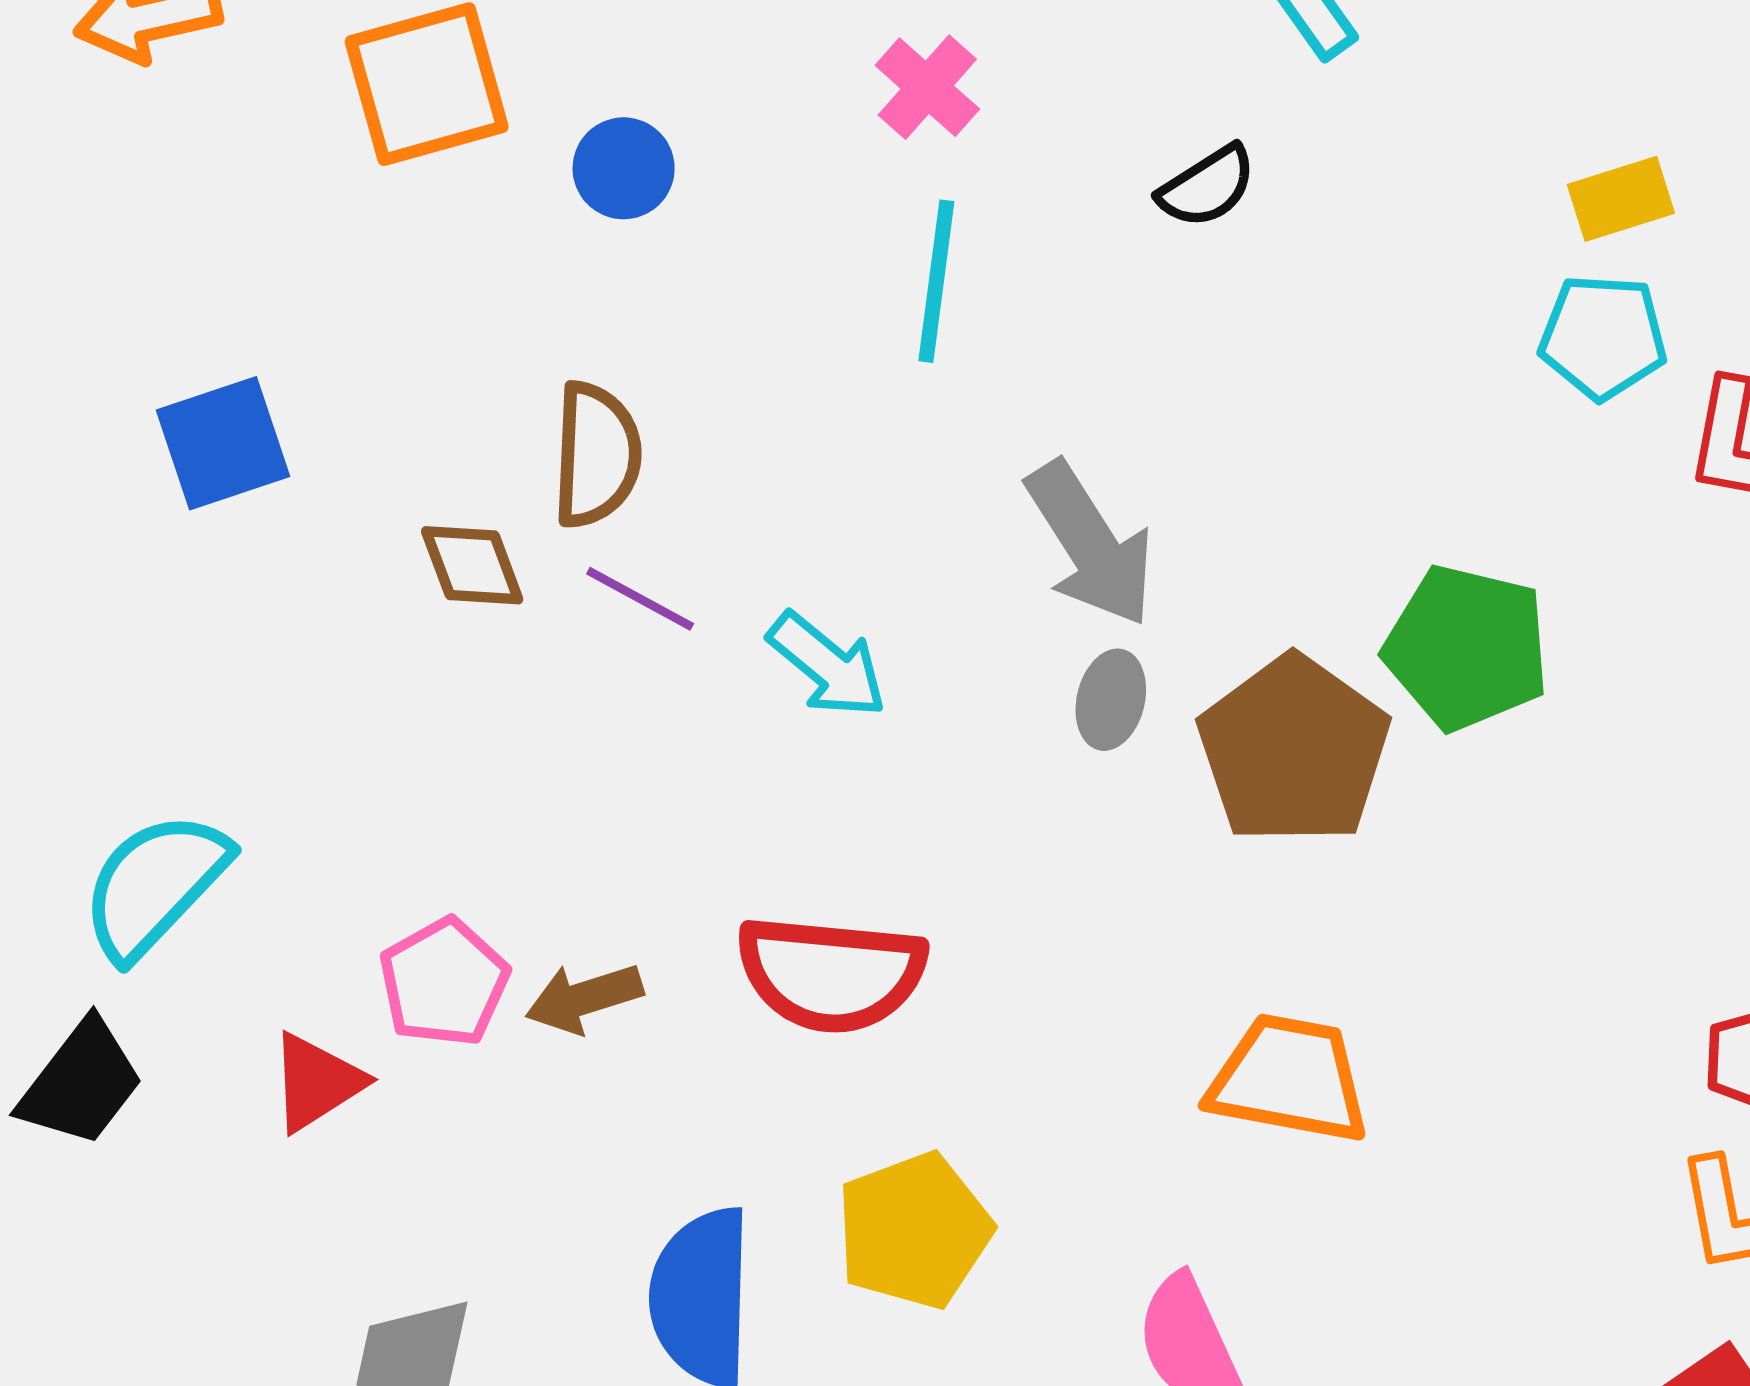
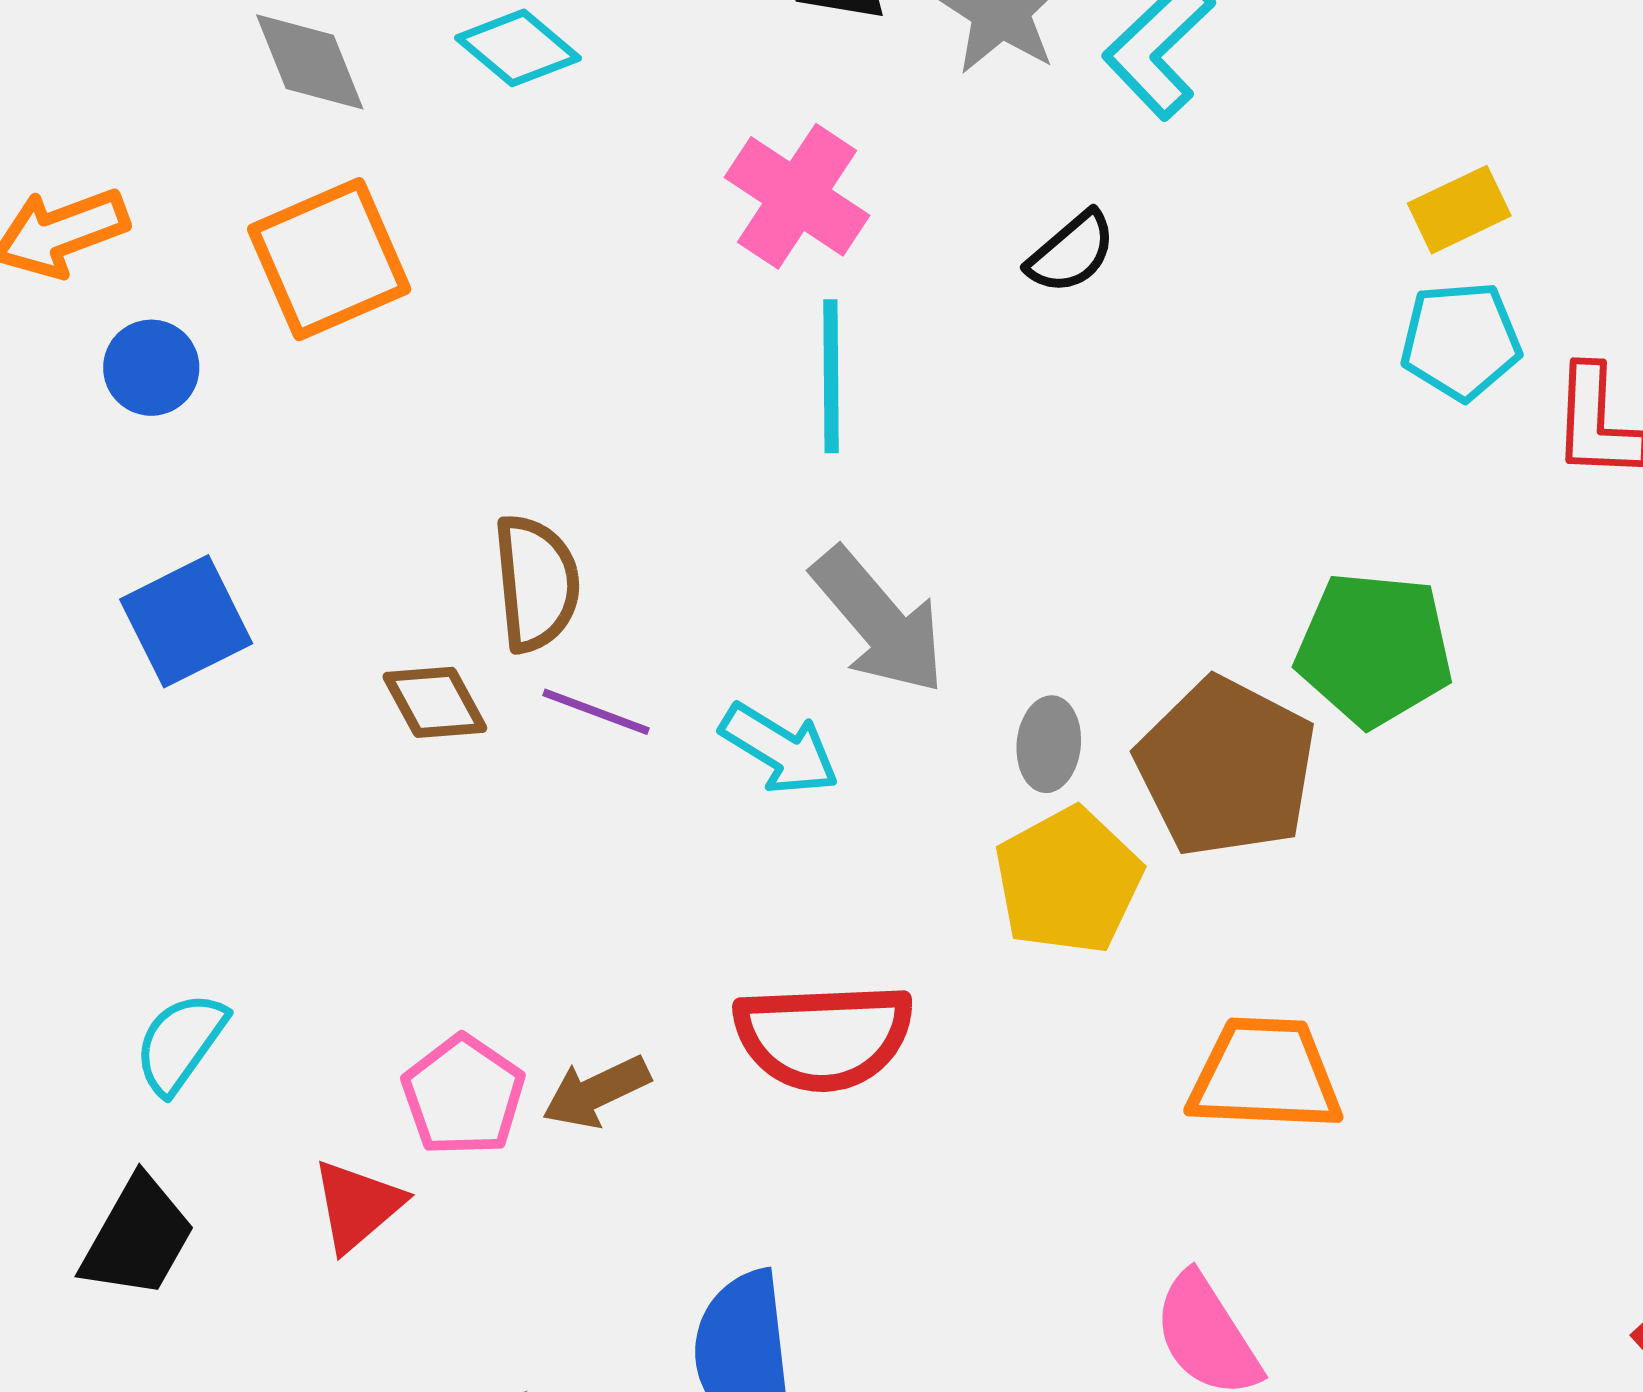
pink cross: (927, 87) -> (797, 196), size x1.4
blue circle: (624, 168) -> (151, 368), moved
gray arrow: (1090, 544) -> (879, 621), moved
cyan semicircle: (155, 885) -> (180, 1043), size x0.7
yellow pentagon: (914, 1231) -> (1068, 881), moved

